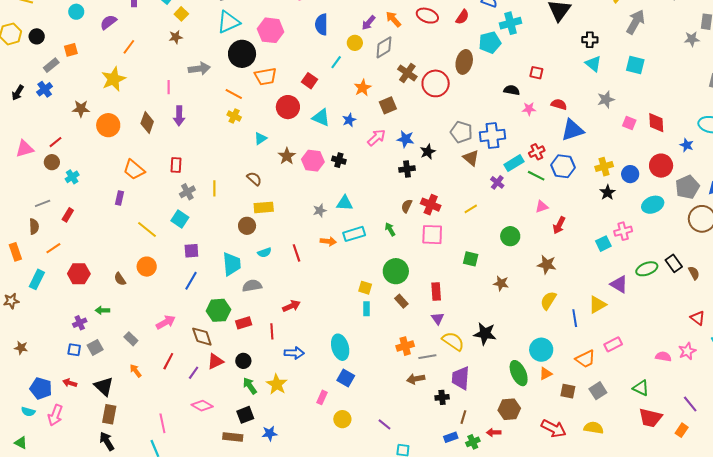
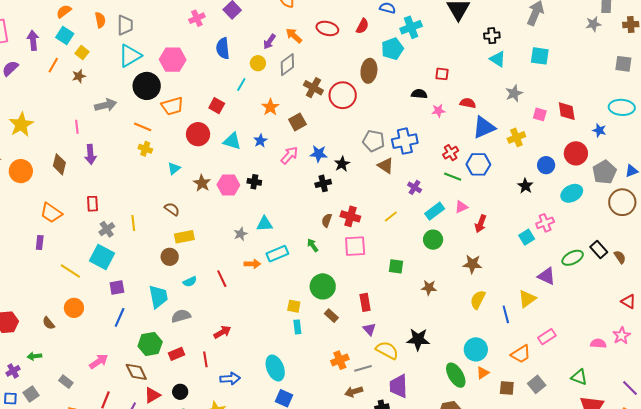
orange line: (129, 47) -> (53, 65), moved
cyan rectangle: (514, 163) -> (435, 211), moved
yellow cross: (604, 167) -> (516, 137), moved
cyan square: (180, 219) -> (102, 257), size x1.4

